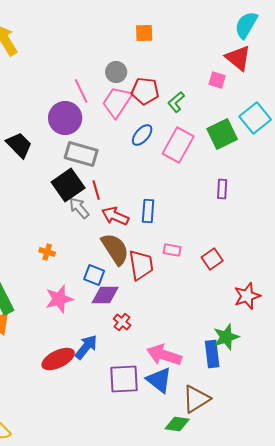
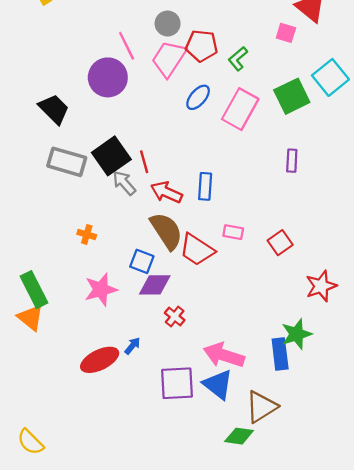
gray rectangle: (81, 154) -> (67, 162), moved
red trapezoid: (141, 265) -> (197, 250), turned 132
blue arrow: (86, 347) -> (132, 346), size x0.6

